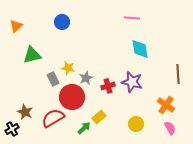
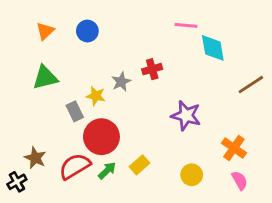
orange triangle: (16, 26) -> (45, 31), moved
cyan diamond: (140, 49) -> (213, 48), moved
brown line: (178, 74) -> (251, 85), moved, turned 60
gray star: (86, 78) -> (121, 82), moved
red cross: (108, 86) -> (152, 69), moved
green arrow: (84, 128) -> (107, 171), moved

